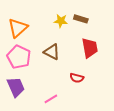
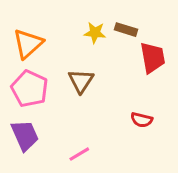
red trapezoid: (90, 48) -> (152, 58), moved
brown triangle: (52, 52) -> (81, 81), turned 36
red semicircle: (77, 78) -> (142, 120), moved

